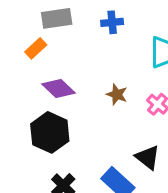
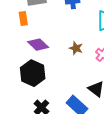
orange rectangle: (36, 48) -> (23, 19), turned -56

